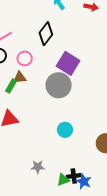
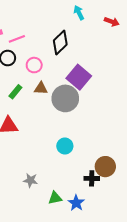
brown triangle: (20, 78) -> (41, 88), moved
black cross: (74, 176) -> (92, 178), moved

